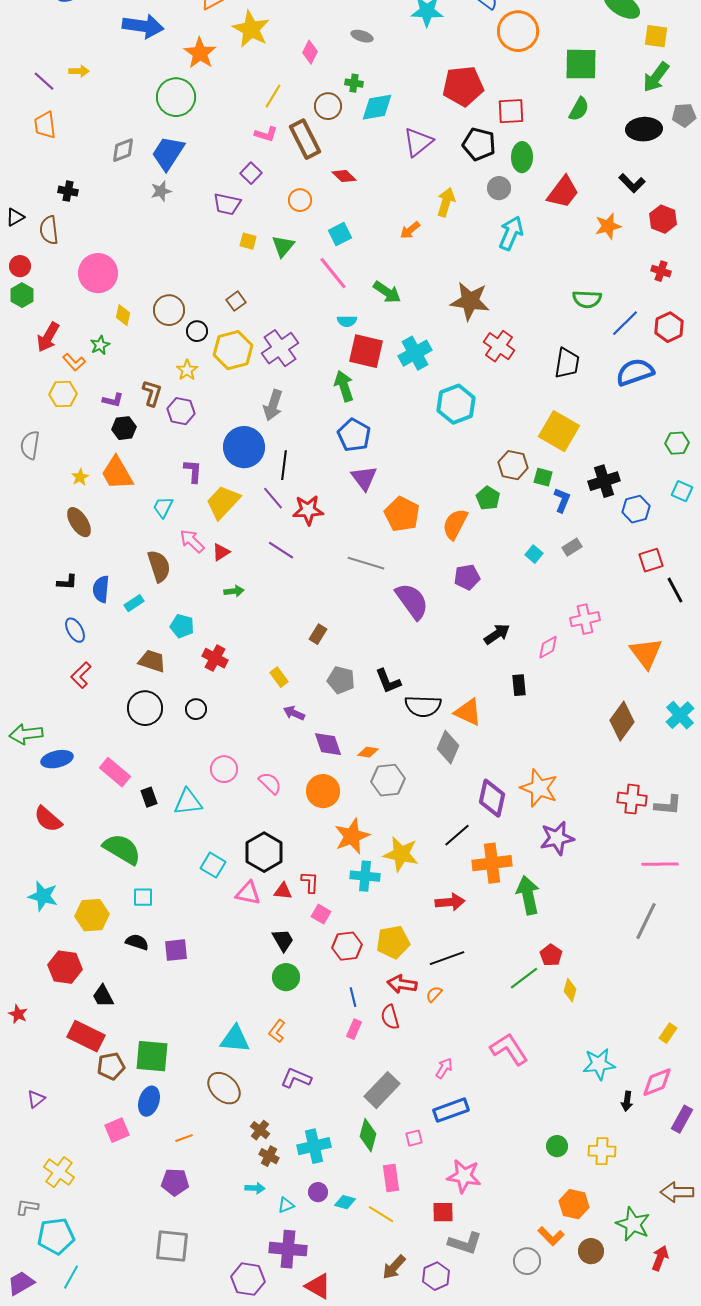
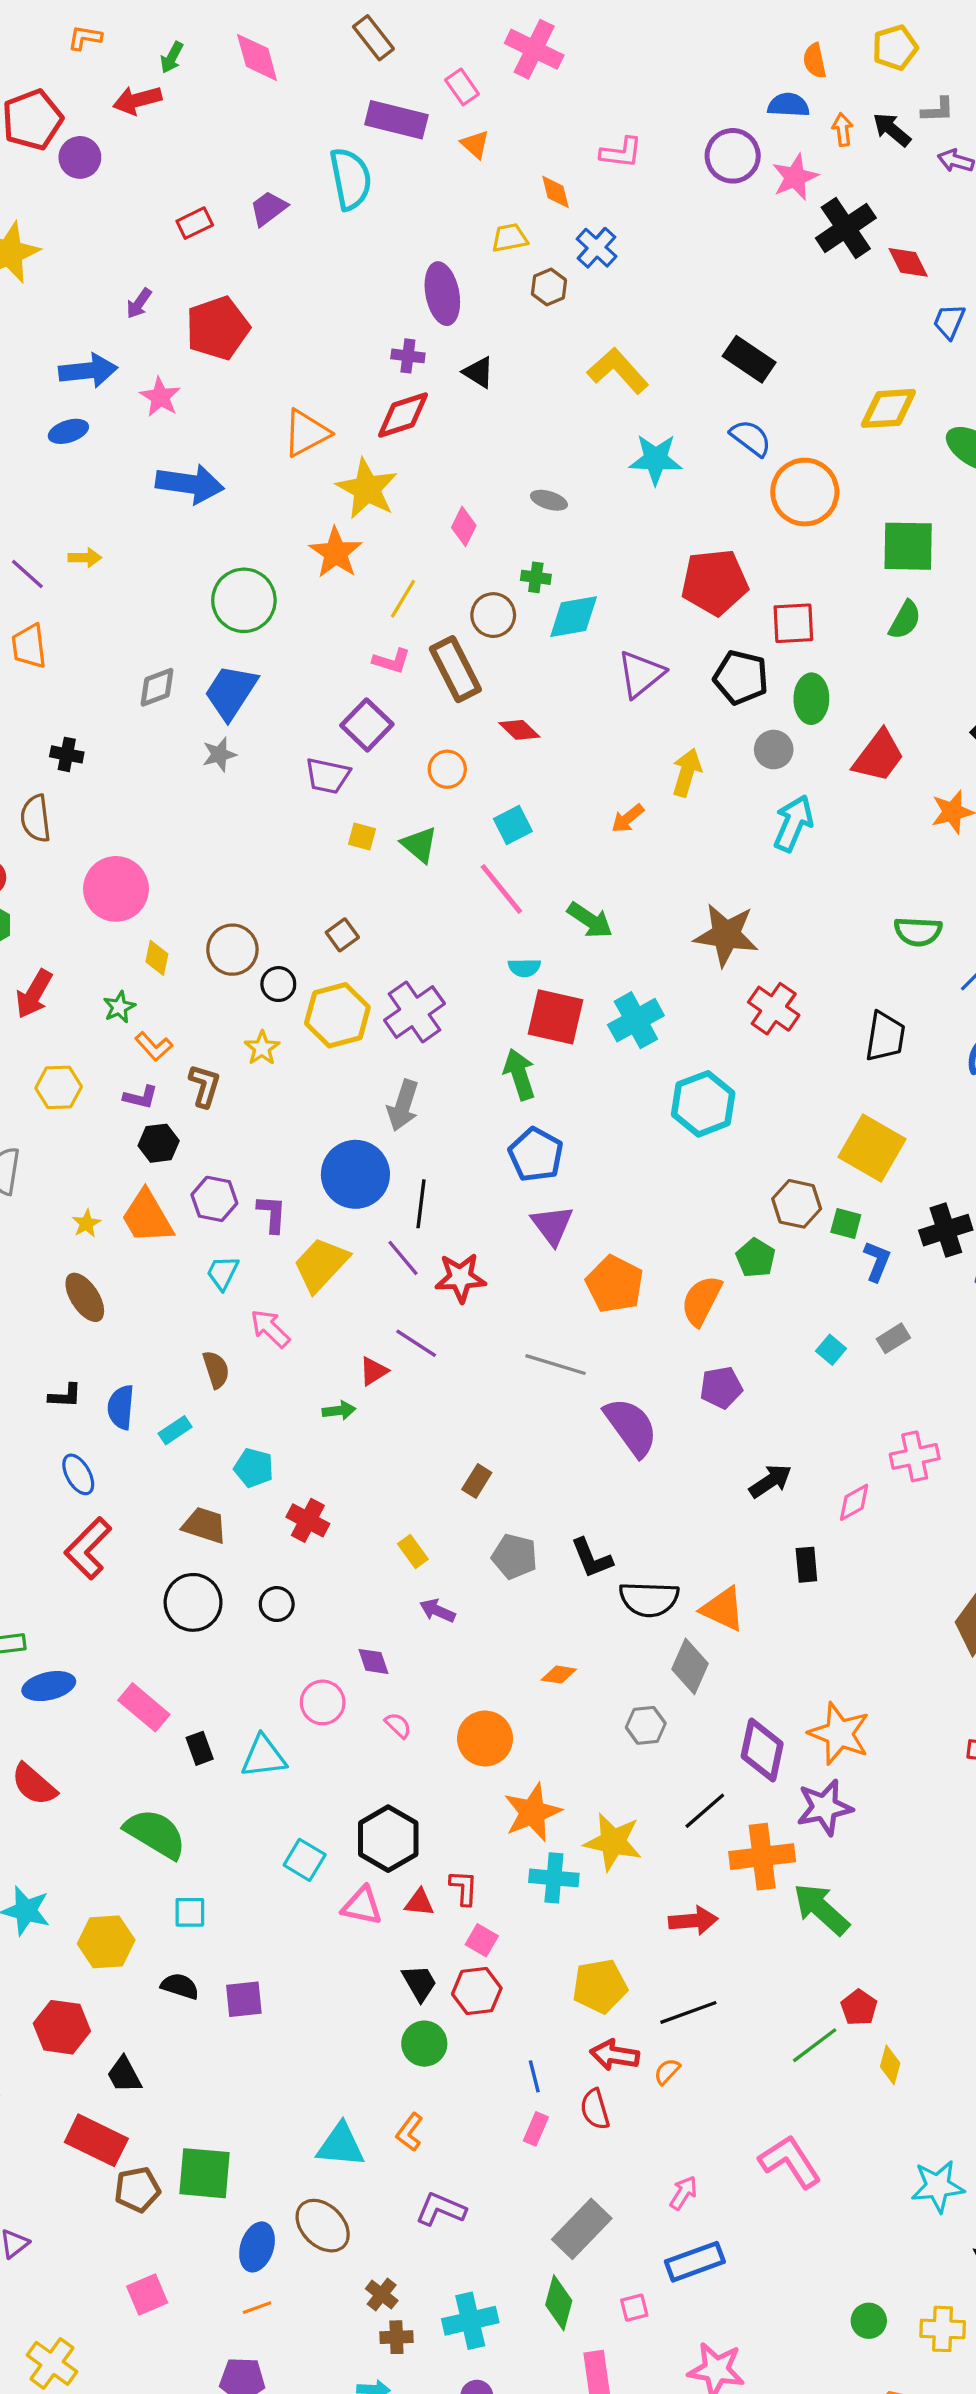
orange star: (200, 53) -> (336, 553), moved
purple square: (251, 173) -> (367, 725), size x1.4
green triangle: (283, 246) -> (419, 845), turned -30
orange L-shape: (74, 362) -> (154, 1046), moved
purple hexagon: (181, 411) -> (214, 1199), moved
red triangle: (221, 552) -> (373, 1371), moved
brown semicircle: (159, 566) -> (216, 1369), size x0.7
red L-shape: (81, 675) -> (88, 1548), size x1.4
purple diamond: (328, 744) -> (373, 1661), moved, size x0.7
gray hexagon: (388, 780) -> (646, 1725), moved, size x0.7
pink semicircle: (270, 783) -> (398, 1725), size x0.7
purple star: (557, 838) -> (824, 1807), moved
green arrow: (528, 895) -> (821, 1909), turned -36
red hexagon: (347, 946) -> (477, 1991), moved
blue ellipse: (149, 1101) -> (257, 2247), moved
brown cross: (269, 1156) -> (396, 2337), turned -30

